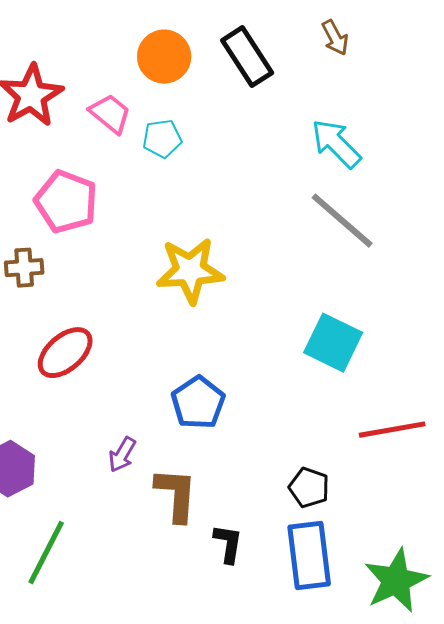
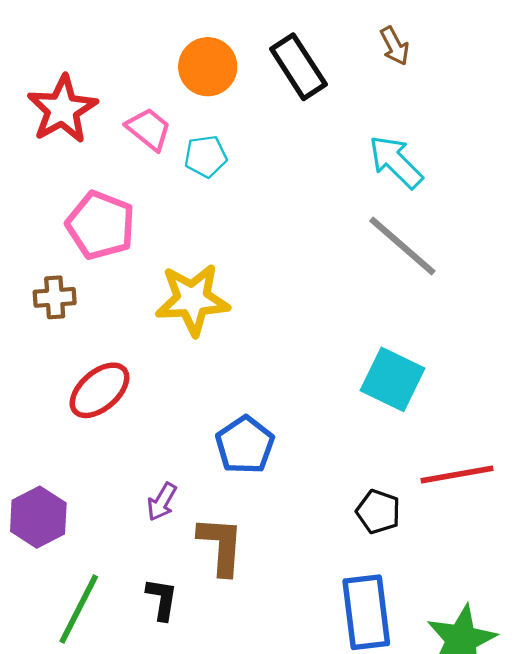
yellow star: (190, 271) -> (192, 300), moved
black pentagon: (309, 488) -> (378, 512), moved
black L-shape: (228, 544) -> (162, 599), moved

